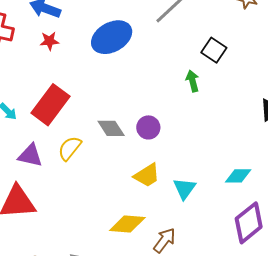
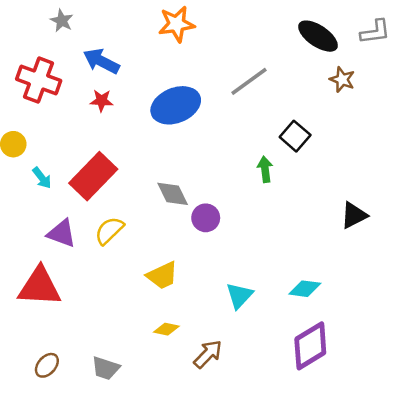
gray diamond: (111, 128) -> (173, 194), moved
yellow trapezoid: (147, 175) -> (162, 275), moved
yellow diamond: (127, 224) -> (166, 329), size x0.6

